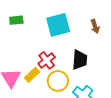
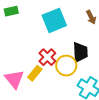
green rectangle: (16, 20) -> (11, 11), moved
yellow circle: (58, 81) -> (66, 66), moved

